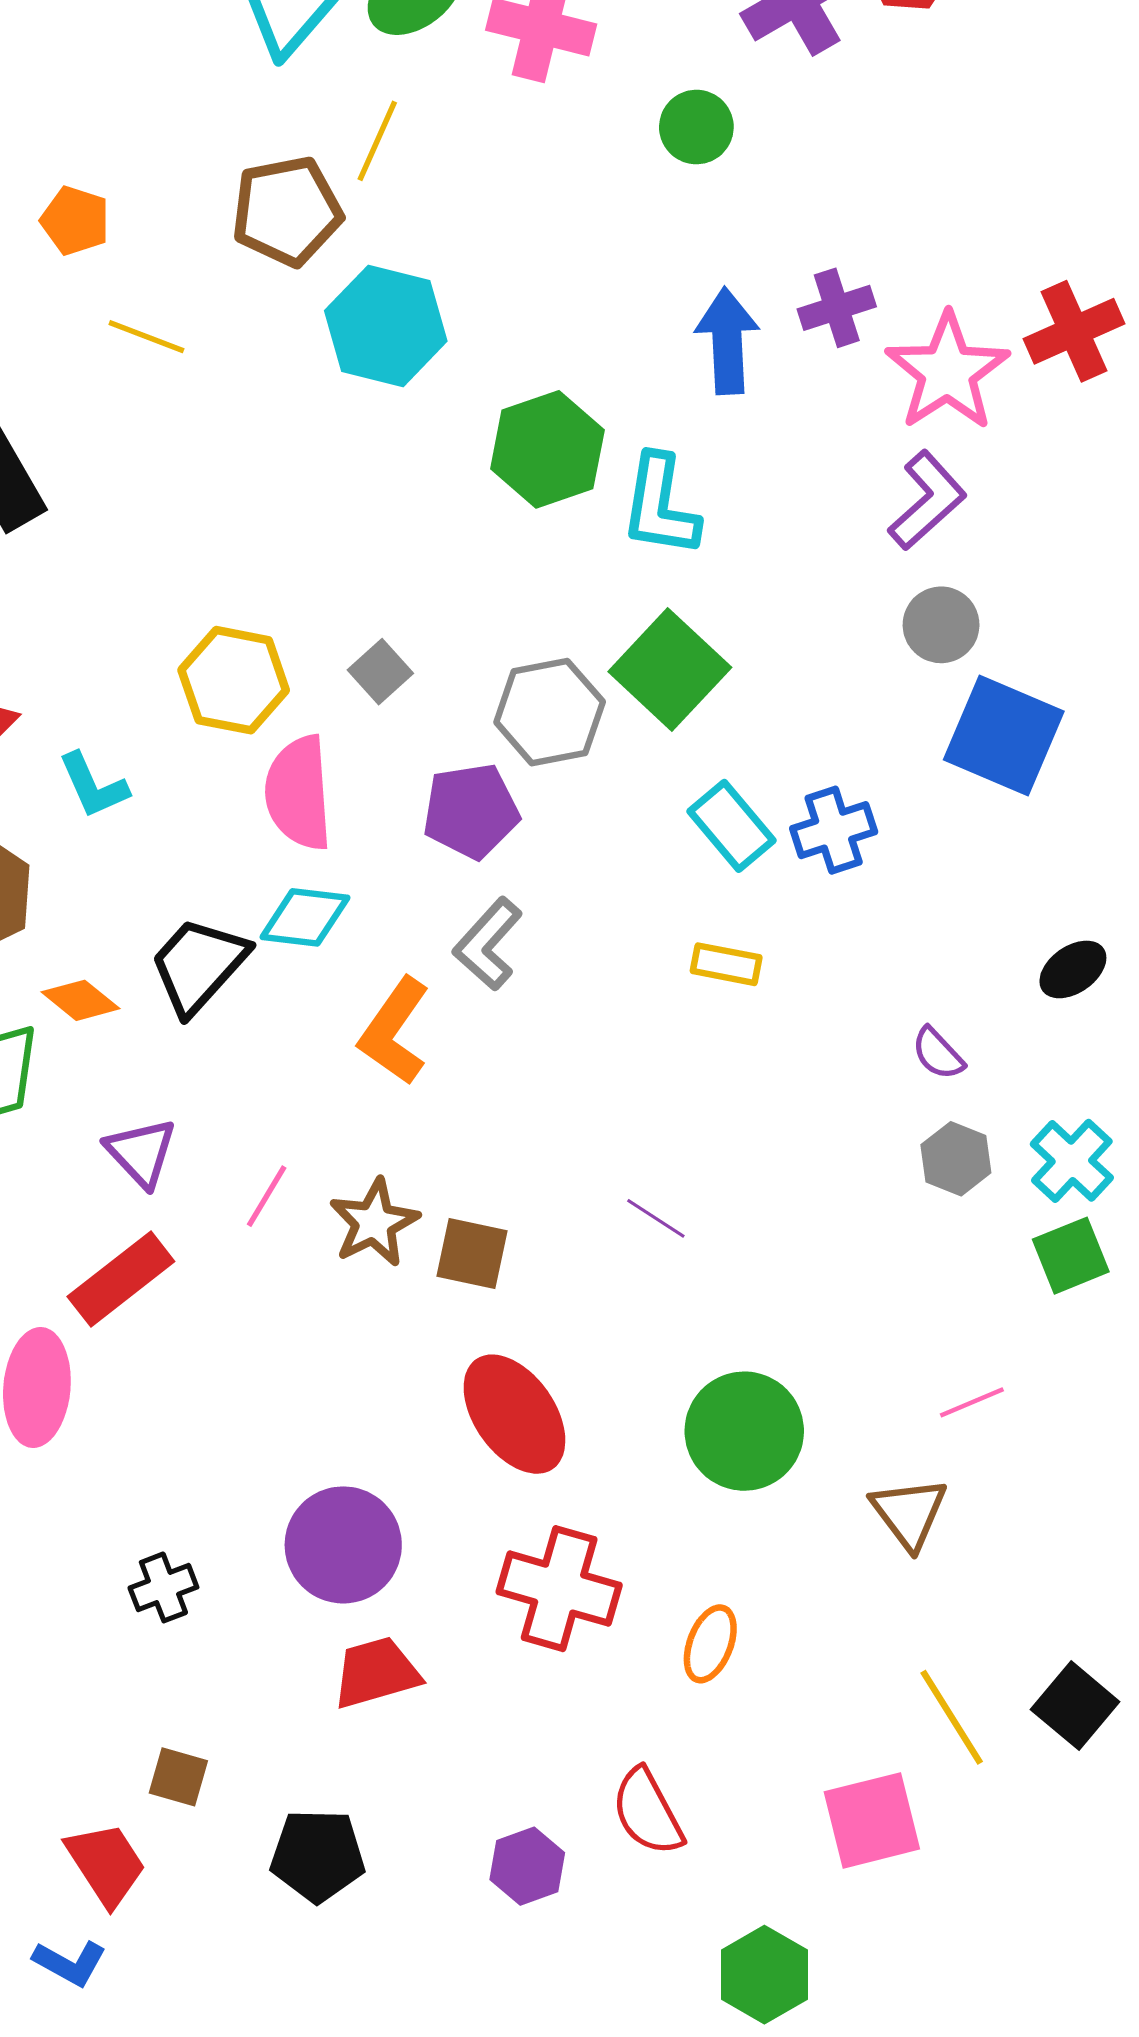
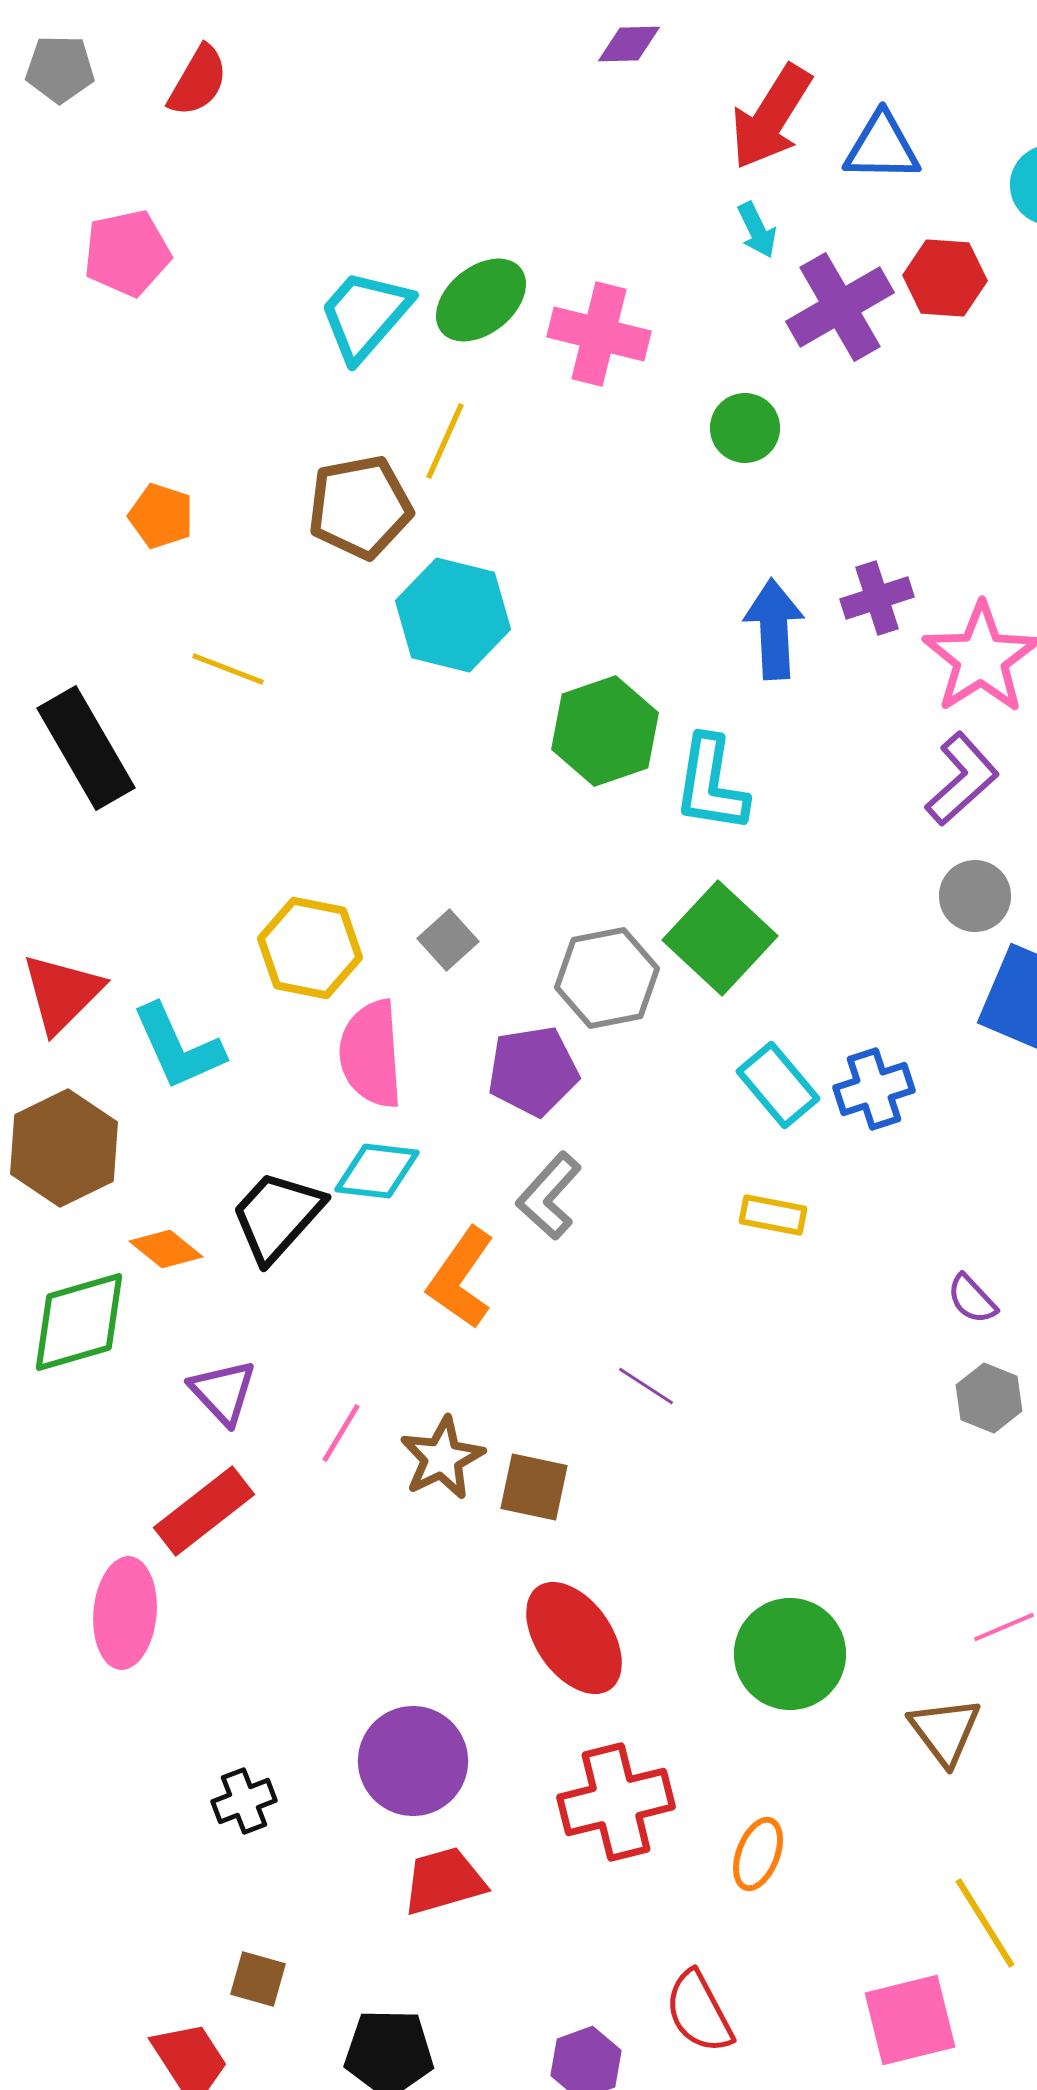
yellow line: (146, 337) -> (228, 669), moved
cyan L-shape: (93, 785) -> (178, 1047), size x1.4
purple line: (656, 1218) -> (646, 1386), moved
red cross: (559, 1589) -> (616, 1802), turned -30

